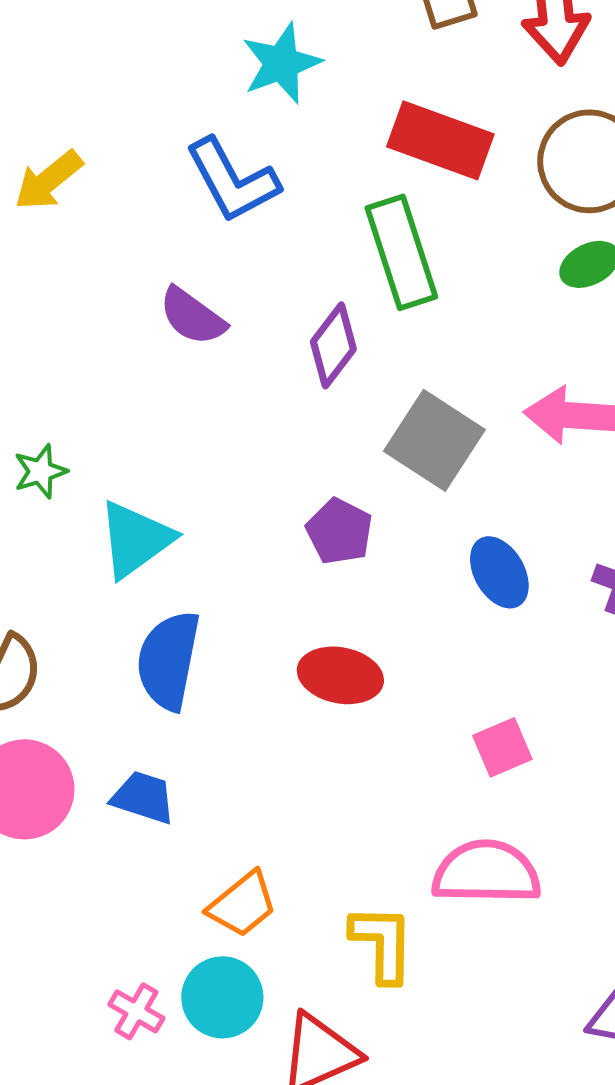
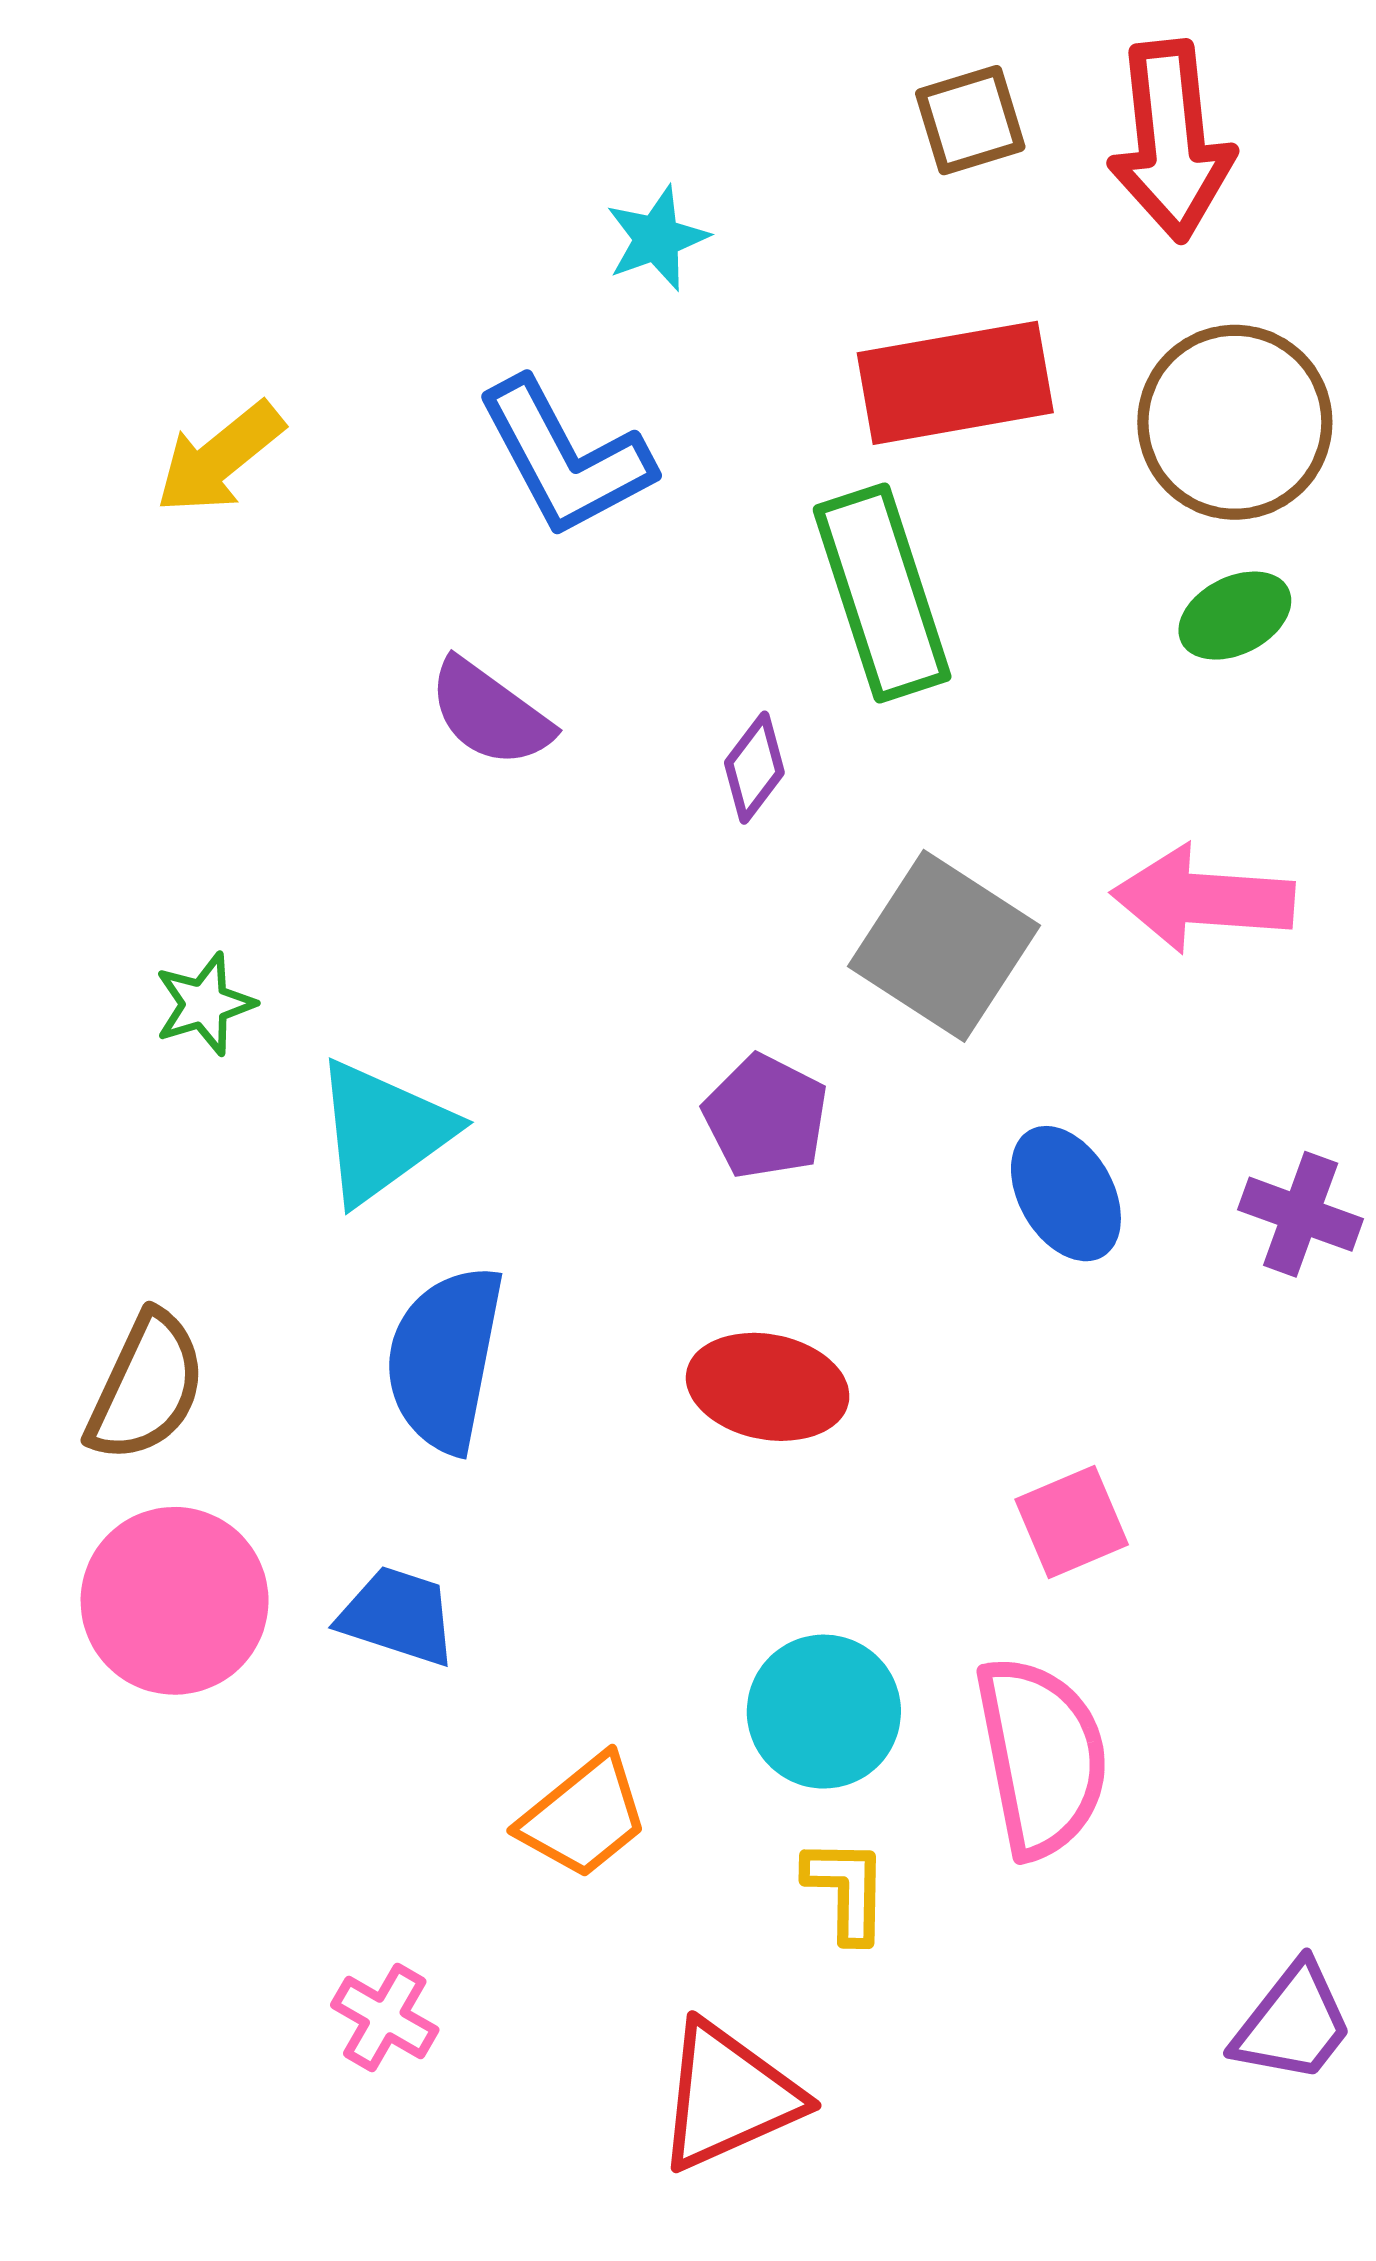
cyan star: (281, 63) -> (657, 238), size x0.7
red rectangle: (440, 140) -> (955, 383), turned -30
purple diamond: (333, 345) -> (754, 768), size x0.7
pink semicircle: (486, 872) -> (1042, 1757), turned 78
yellow L-shape: (382, 943) -> (846, 1890), size x0.7
cyan circle: (222, 997) -> (824, 1712), moved

